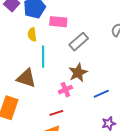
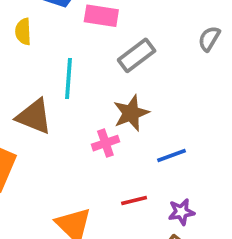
yellow semicircle: (32, 34) -> (23, 32), moved
red line: (56, 113) -> (134, 201), moved

